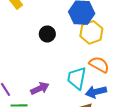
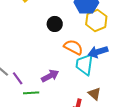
orange semicircle: (99, 65) -> (73, 47), moved
blue arrow: (96, 92) -> (98, 52), moved

